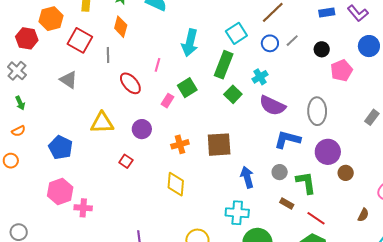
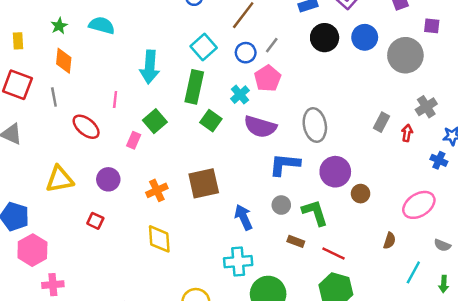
black circle: (322, 49) -> (325, 38), moved, size x1.5
pink pentagon: (342, 70) -> (268, 78), moved
pink hexagon: (60, 191) -> (32, 250), moved

